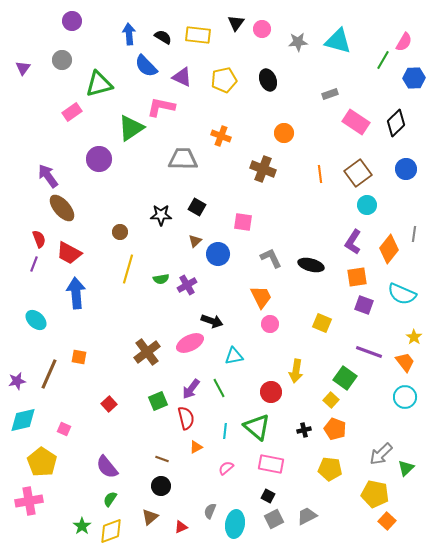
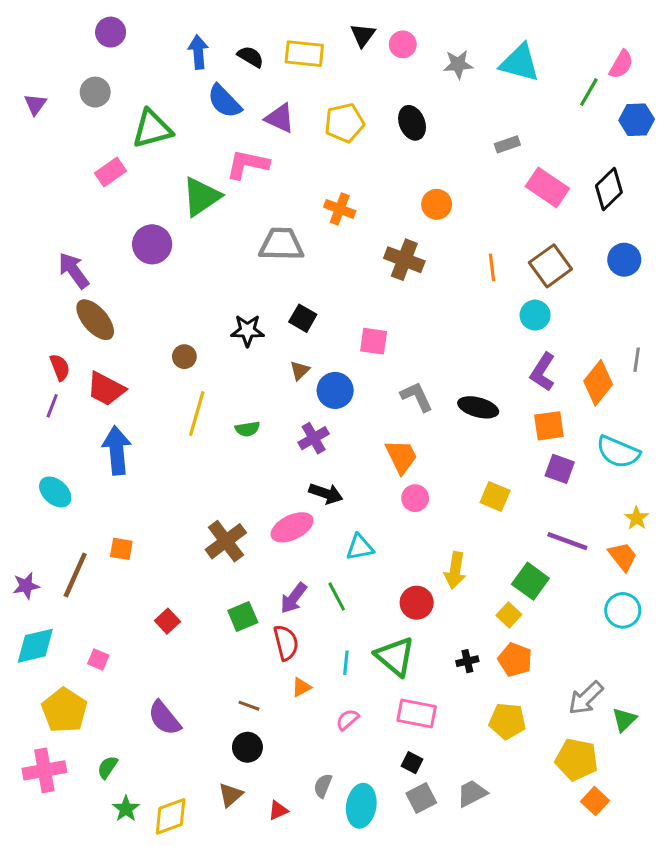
cyan circle: (367, 205) -> (535, 315), moved
purple cross: (187, 285) -> (314, 438), moved
green semicircle: (110, 499) -> (107, 767), moved

